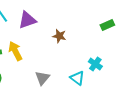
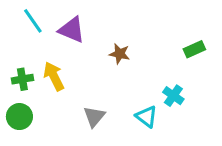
purple triangle: (27, 20) -> (72, 30), turned 42
green rectangle: (107, 25) -> (194, 49), moved

